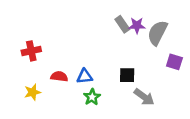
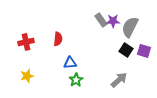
black square: (127, 75) -> (126, 50), moved, turned 32
red semicircle: (59, 76) -> (58, 39), moved, turned 88
gray arrow: (144, 97) -> (119, 80), turned -78

